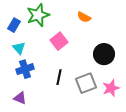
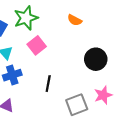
pink square: (59, 41) -> (37, 45), moved
gray square: (86, 83) -> (77, 105), moved

